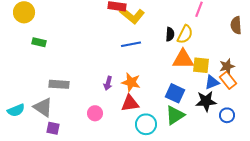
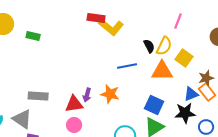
black semicircle: (170, 34) -> (149, 46), turned -32
green rectangle: (39, 42) -> (33, 36), moved
blue line: (131, 44) -> (127, 66), moved
yellow square: (201, 65) -> (184, 58), moved, turned 30
red triangle: (130, 103) -> (74, 104), moved

